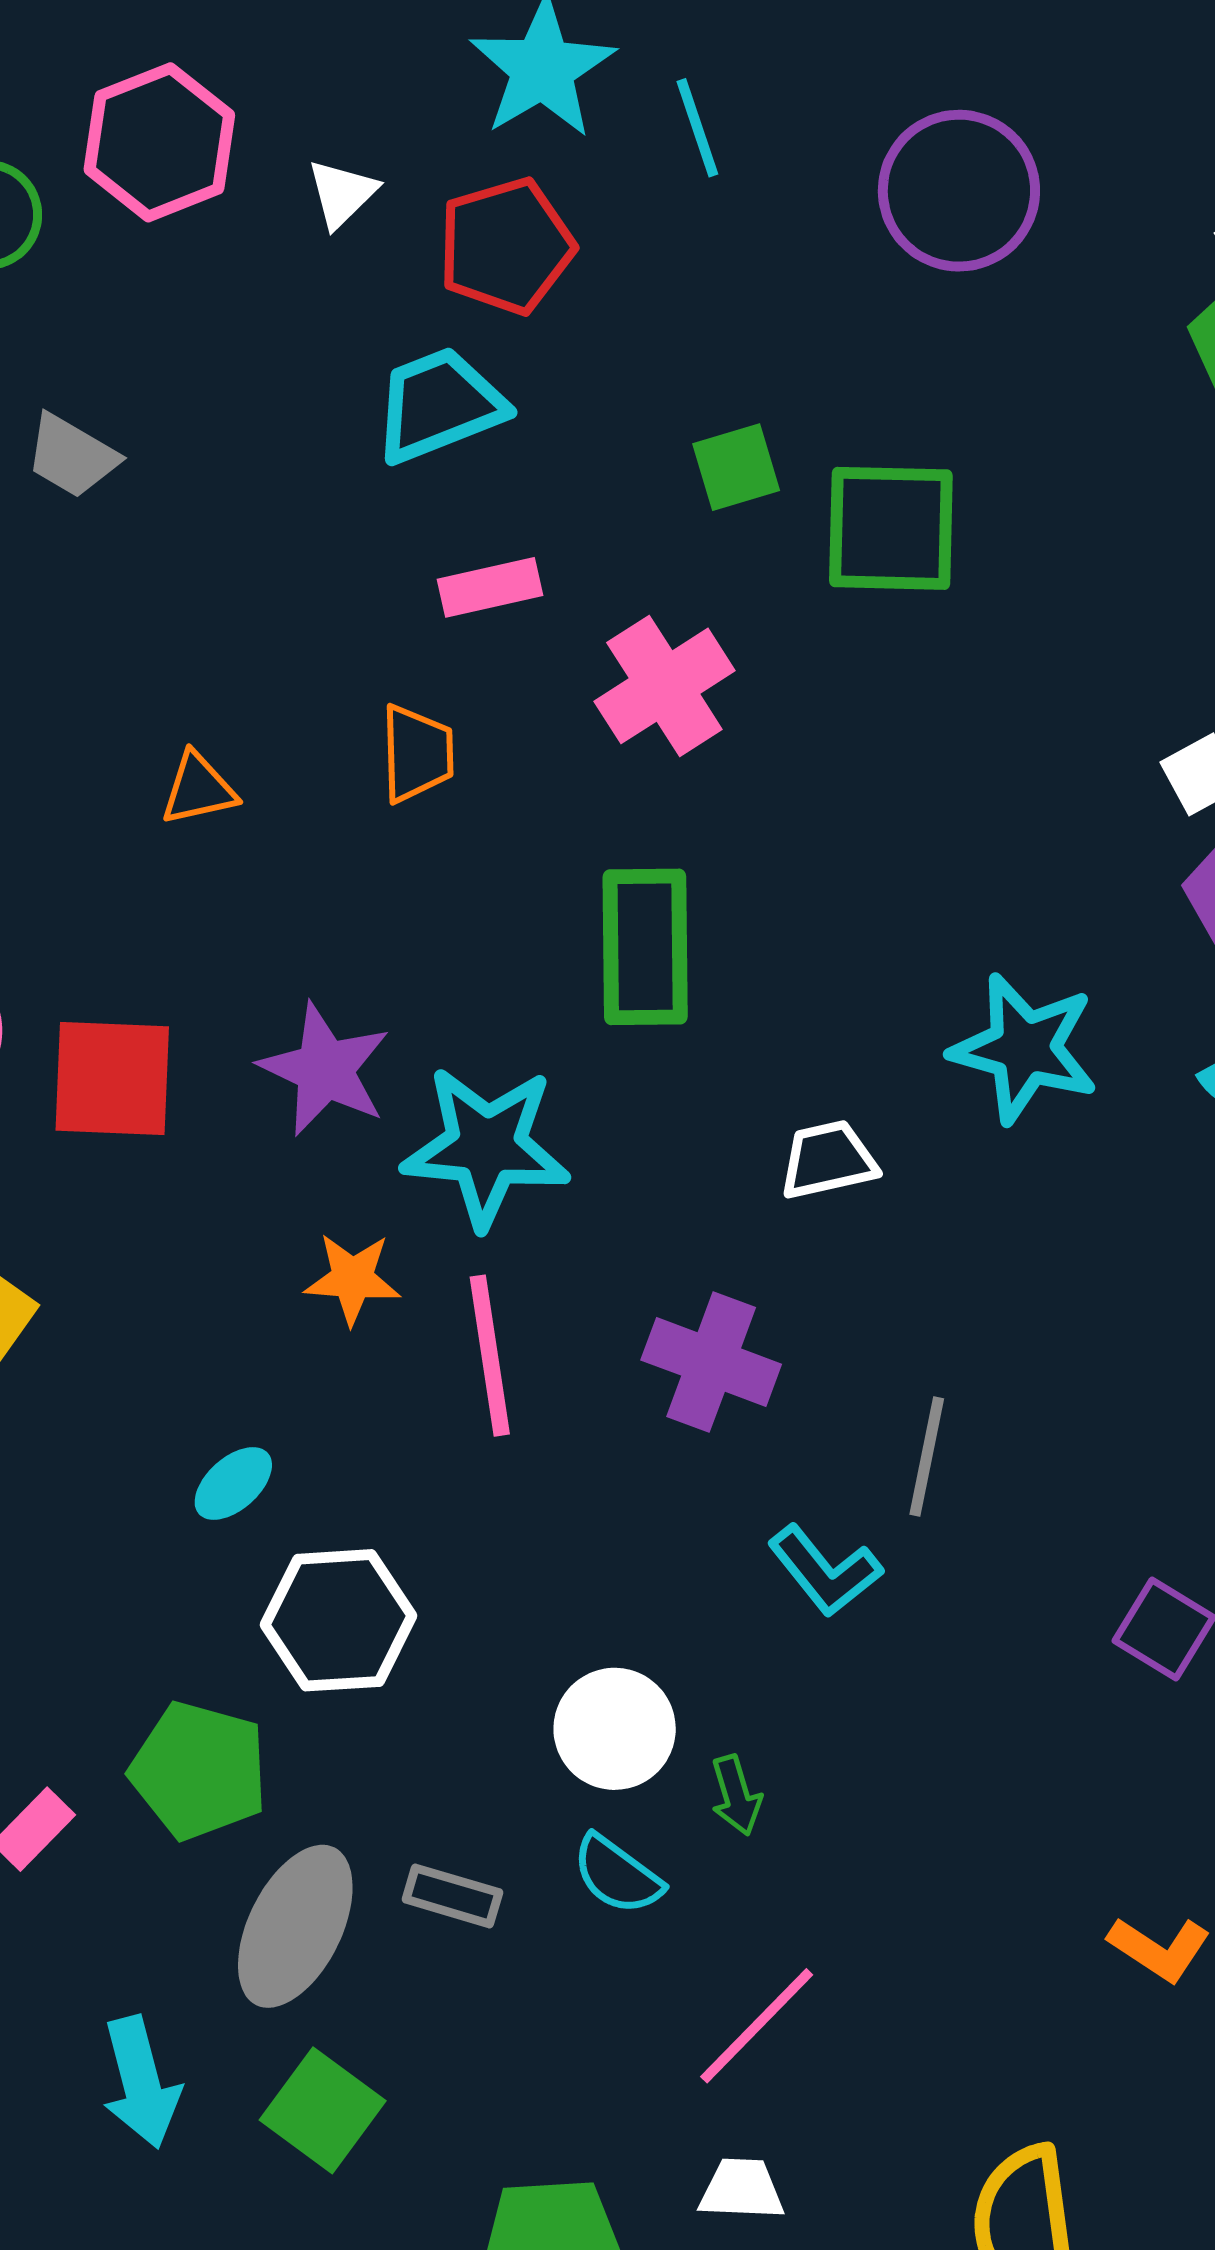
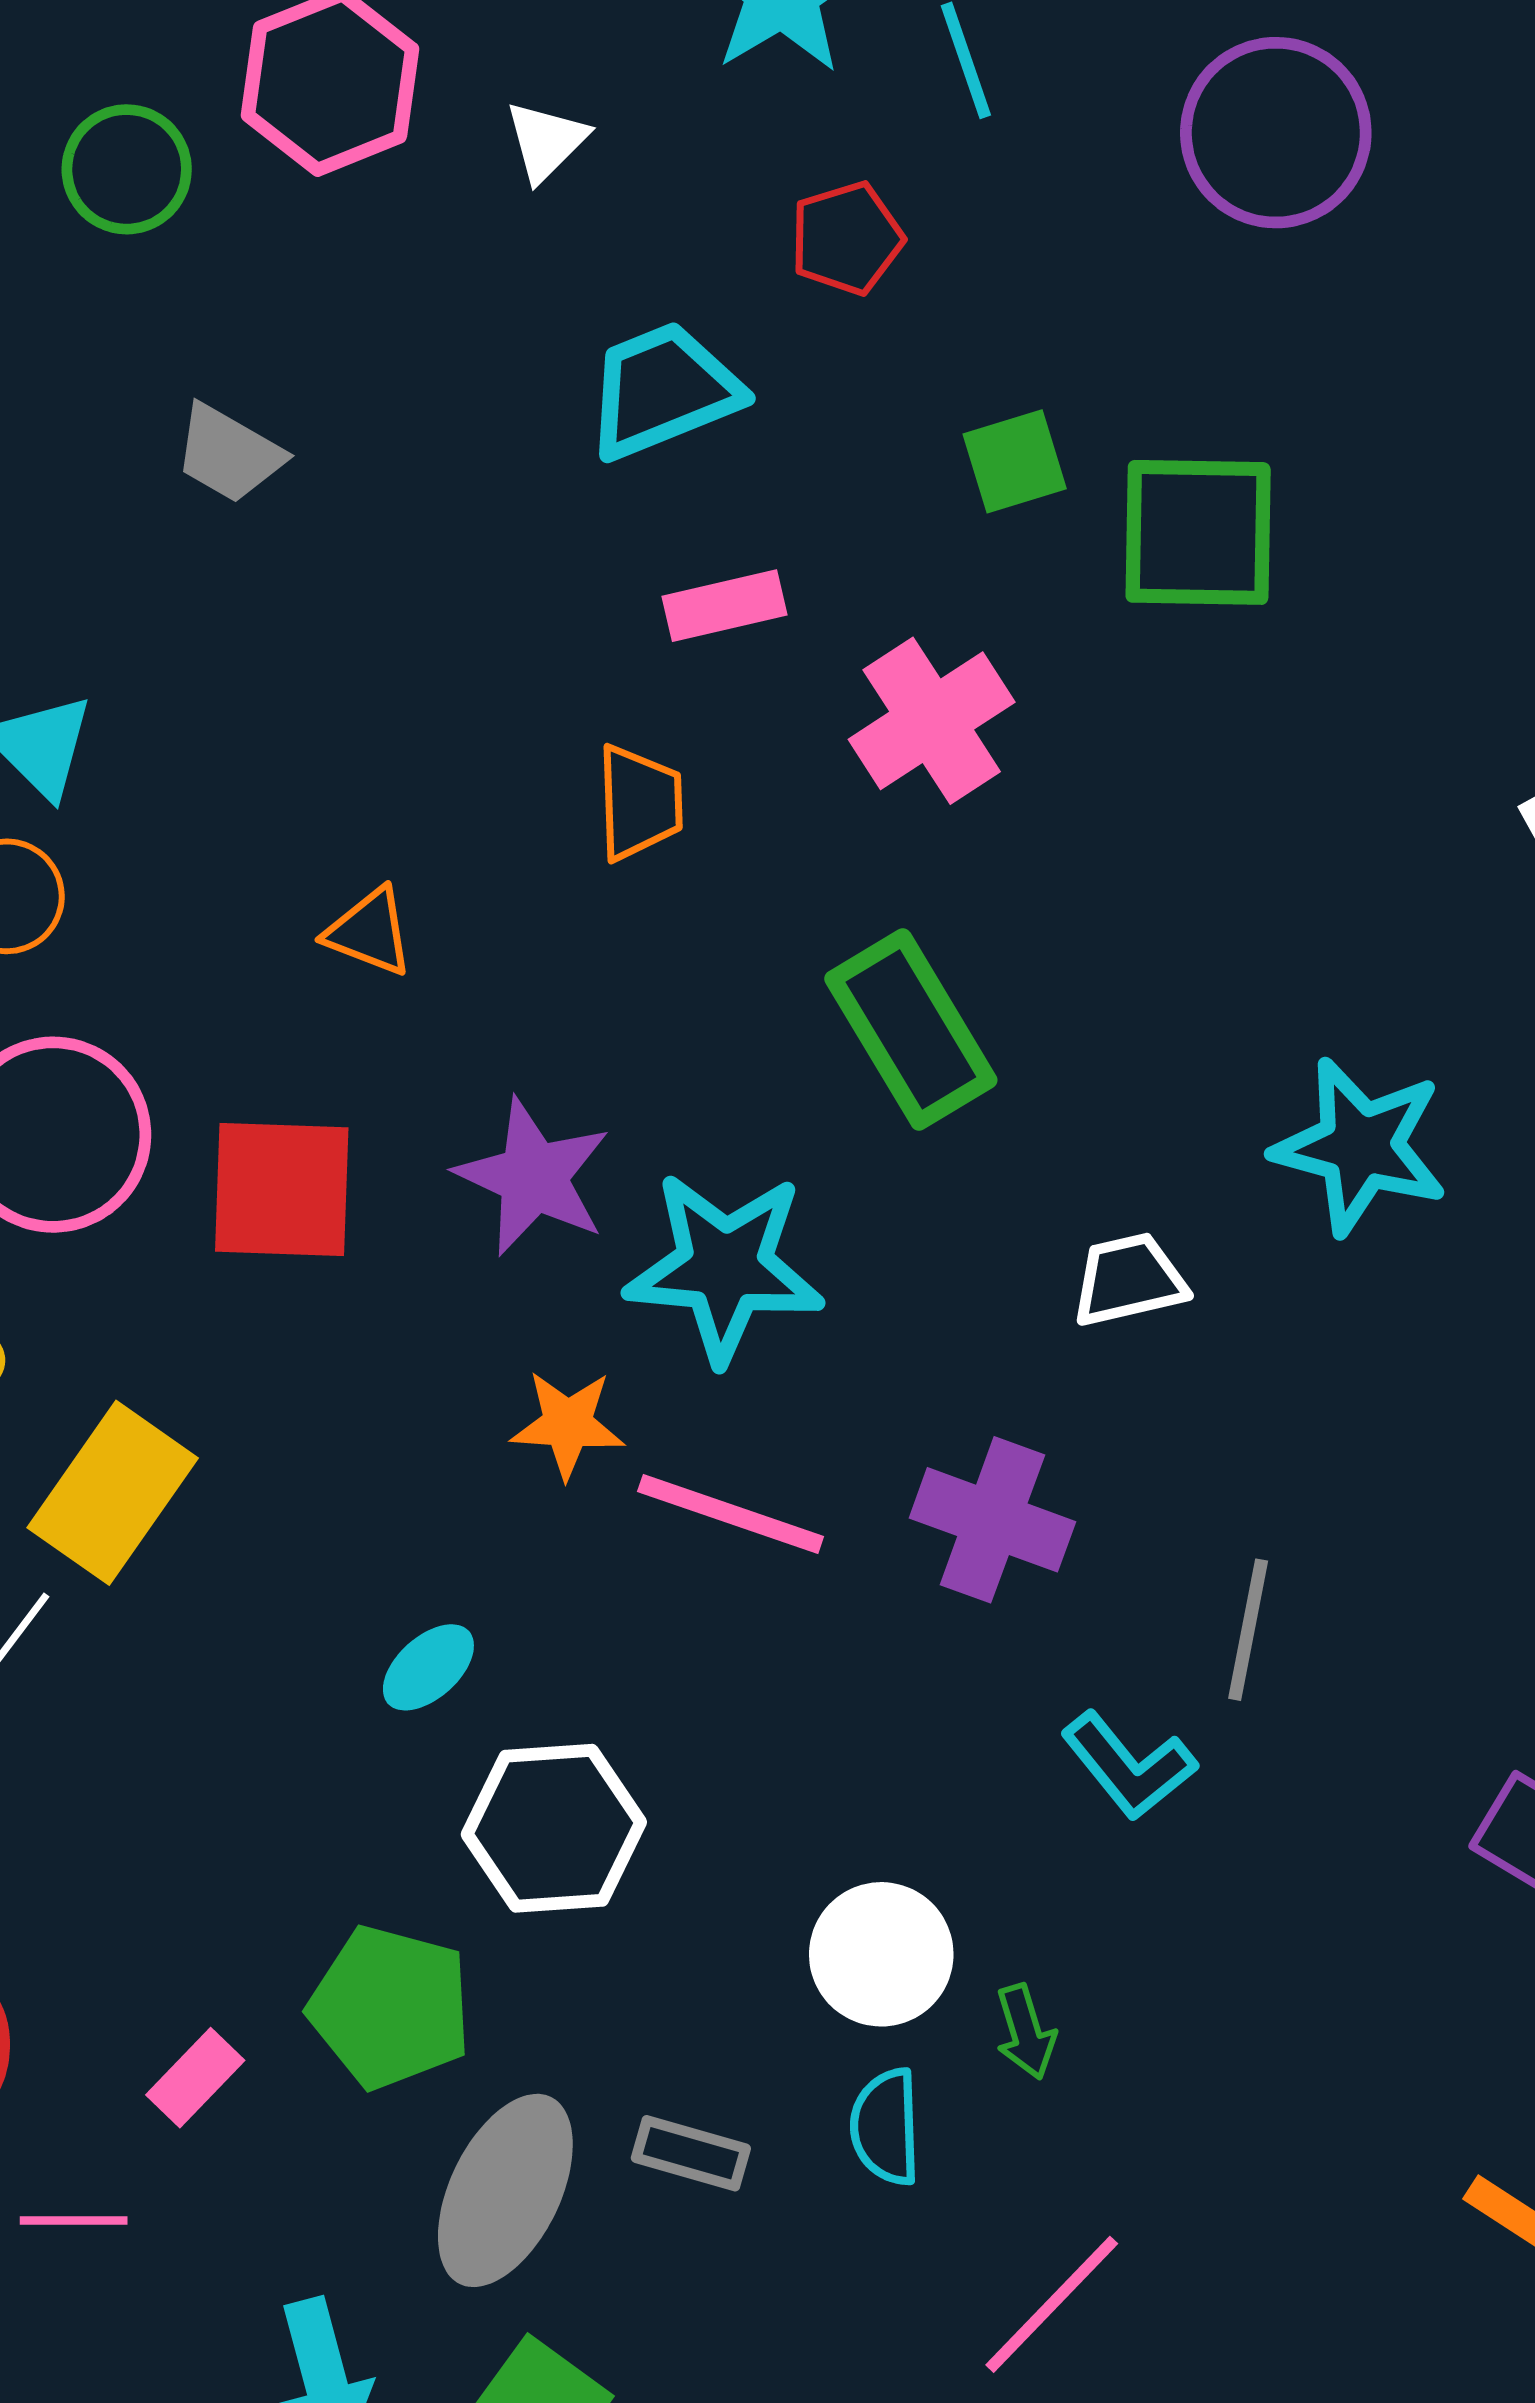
red pentagon: (506, 246) -> (847, 238), moved, size x0.7
orange triangle: (198, 789) -> (369, 932), moved, turned 34
green rectangle: (645, 947) -> (911, 1029), turned -30
pink line: (490, 1356) -> (731, 1514), turned -62
cyan semicircle: (617, 1875) -> (886, 2127), turned 52

